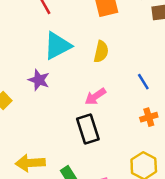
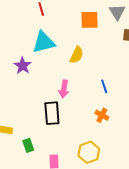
pink arrow: (95, 96) -> (64, 89), turned -60
orange cross: (149, 117) -> (102, 115), turned 32

